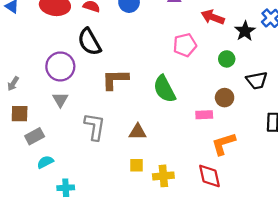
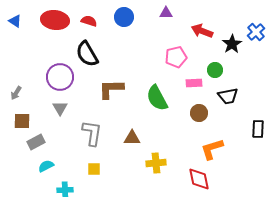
black trapezoid: (257, 80) -> (228, 96), moved
brown circle: (225, 98) -> (199, 113), moved
pink rectangle: (204, 115) -> (194, 83), moved
yellow square: (137, 165) -> (94, 169), moved
yellow cross: (163, 176) -> (156, 163), moved

